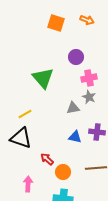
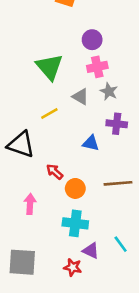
pink cross: (89, 78) -> (97, 67), moved
gray triangle: (73, 108) -> (80, 97), moved, turned 40
yellow line: (25, 114) -> (49, 113), moved
purple cross: (97, 132) -> (117, 124), moved

